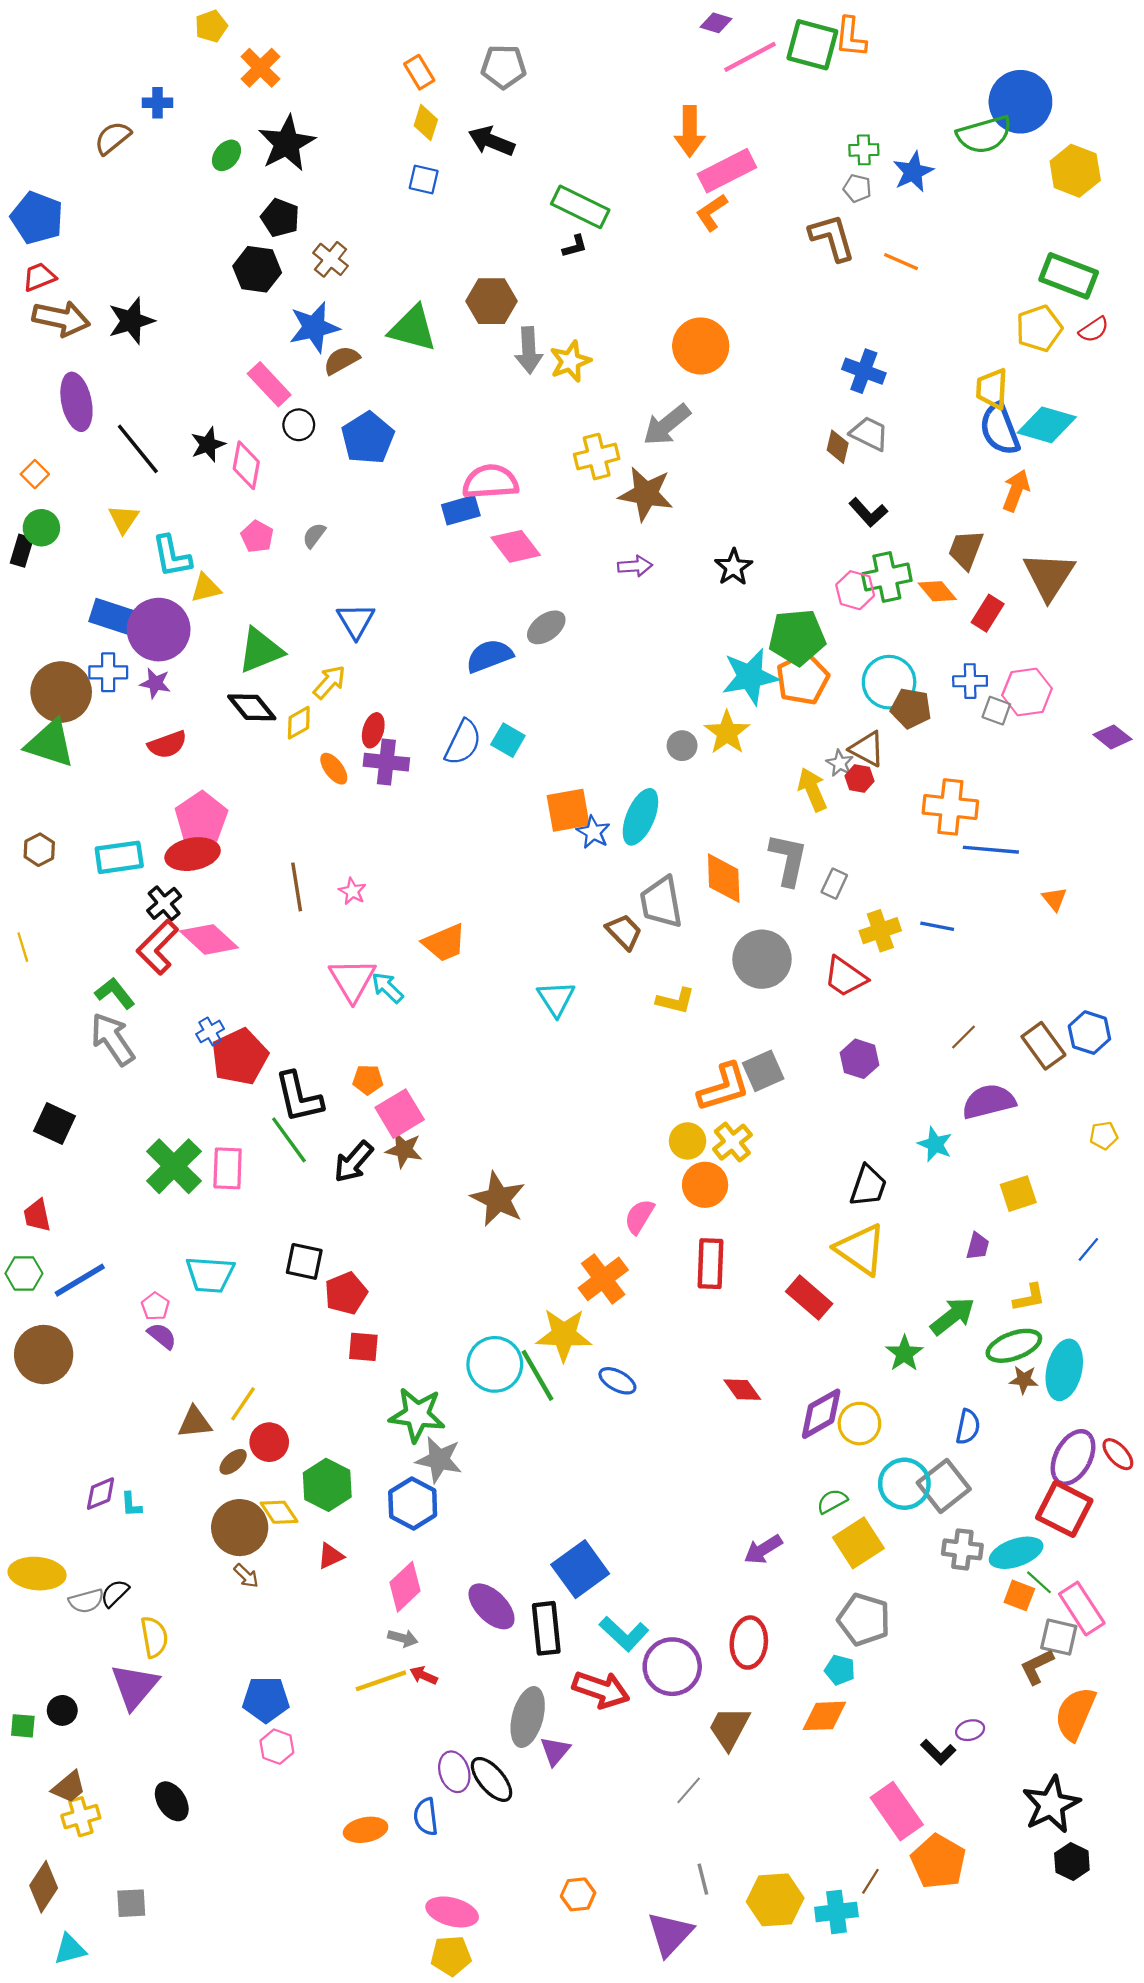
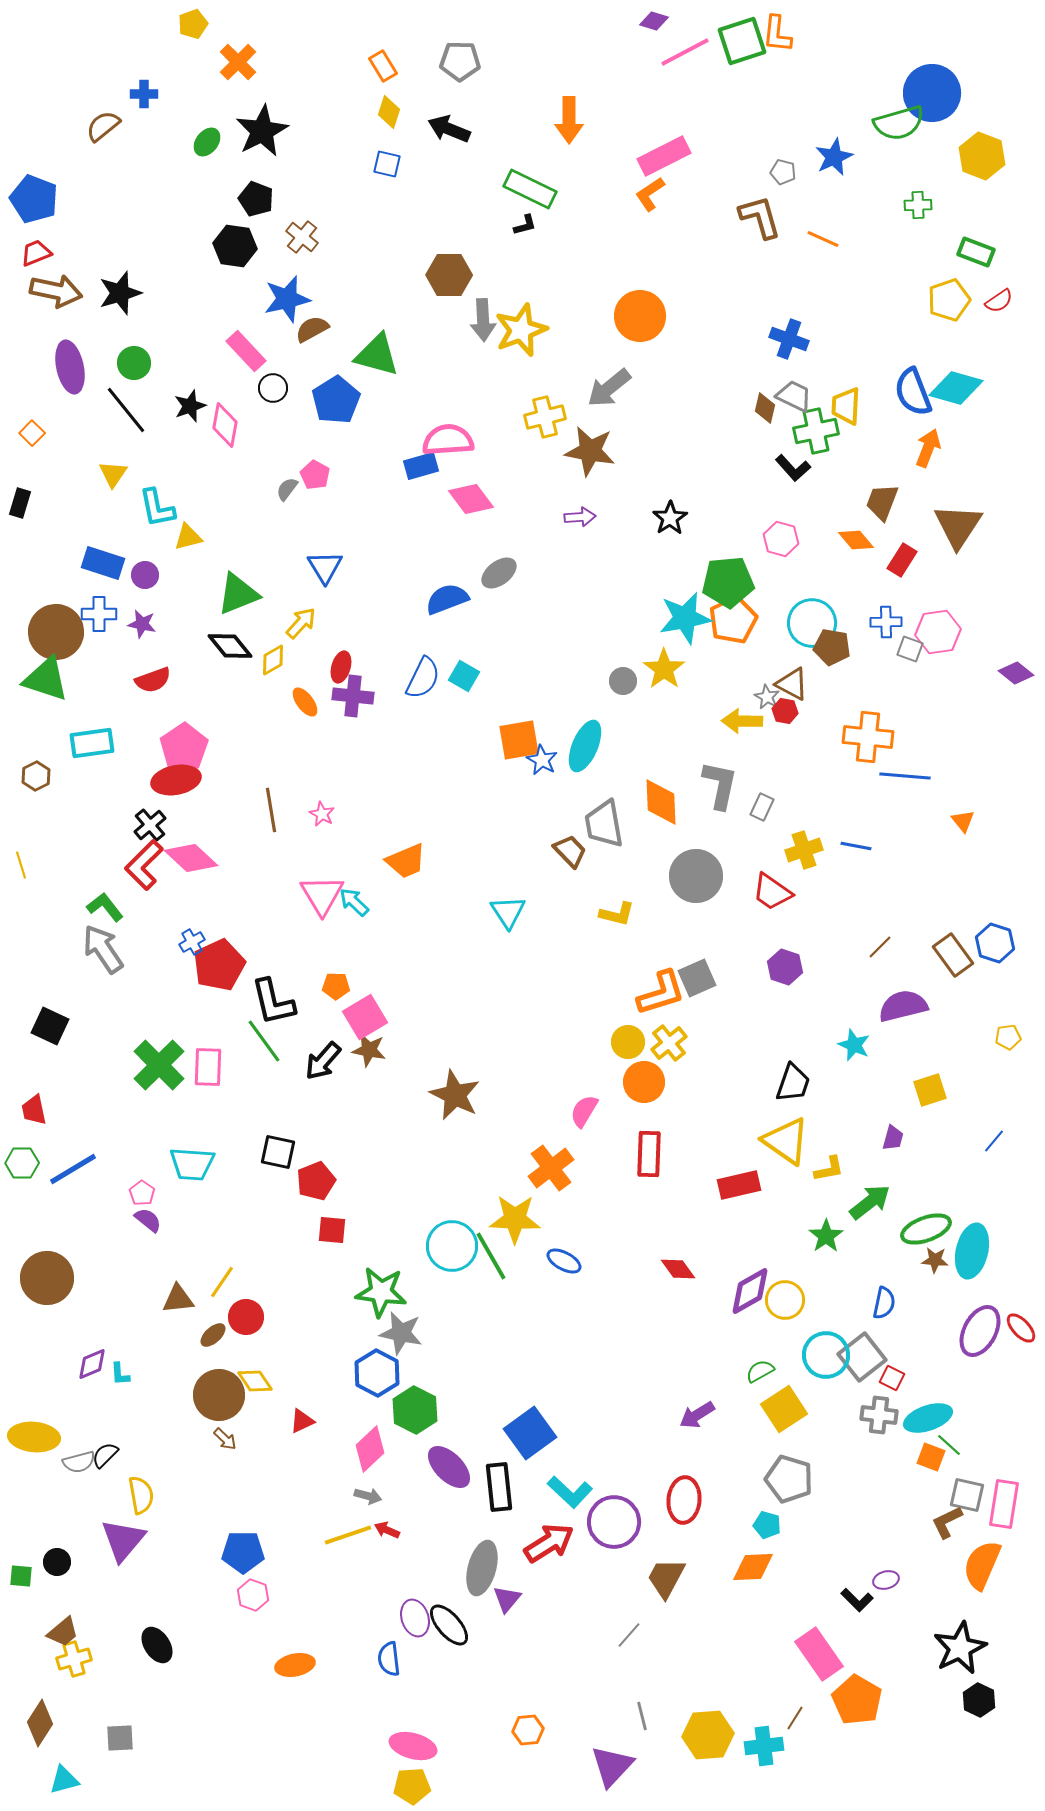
green square: (812, 45) -> (742, 41), turned -33
orange arrow: (690, 131) -> (569, 120), moved
green cross: (864, 150) -> (918, 205), moved
green rectangle: (1069, 276) -> (976, 252), size x0.7
green triangle: (413, 328) -> (377, 355), moved
yellow star: (570, 361) -> (521, 330), size x1.4
yellow trapezoid: (992, 389) -> (846, 406), moved
green circle: (41, 528) -> (134, 363), moved
pink pentagon: (257, 536) -> (315, 475), moved
green cross: (887, 577) -> (816, 431), moved
purple circle: (159, 630) -> (145, 575), size x0.5
yellow arrow: (812, 789) -> (742, 721), turned -66
cyan rectangle: (119, 857) -> (92, 743), moved
red rectangle: (809, 1298) -> (739, 1185), turned -54
yellow L-shape: (1029, 1298) -> (829, 1169), moved
brown circle: (44, 1355) -> (47, 1278), moved
green hexagon: (327, 1485) -> (415, 1410), moved
red square: (1064, 1509) -> (892, 1378), moved, size x0.5
pink rectangle: (1082, 1609) -> (1004, 1504), moved, turned 42
red arrow: (601, 1690) -> (549, 1543), turned -51
orange ellipse: (366, 1830) -> (295, 1665), moved

